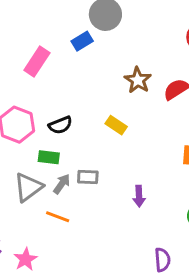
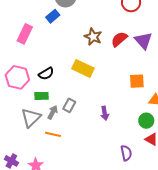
yellow rectangle: (116, 125) -> (83, 68), size x1.5
gray rectangle: (88, 177) -> (69, 105), turned -56

